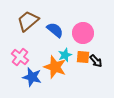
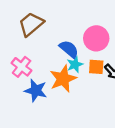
blue semicircle: (55, 30) -> (69, 49), moved
orange star: (55, 67) -> (63, 79), turned 30

